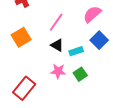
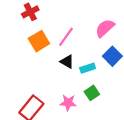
orange square: (21, 37) -> (39, 41), moved
pink star: (58, 71) -> (68, 103), moved

